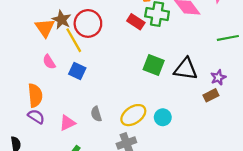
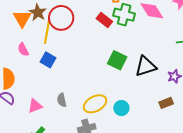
yellow line: (74, 40) -> (47, 32), turned 35
black triangle: (186, 69) -> (146, 66), turned -30
brown rectangle: (211, 95) -> (166, 103), moved

